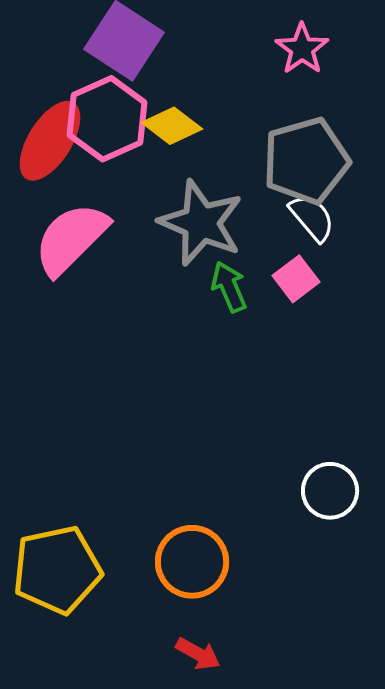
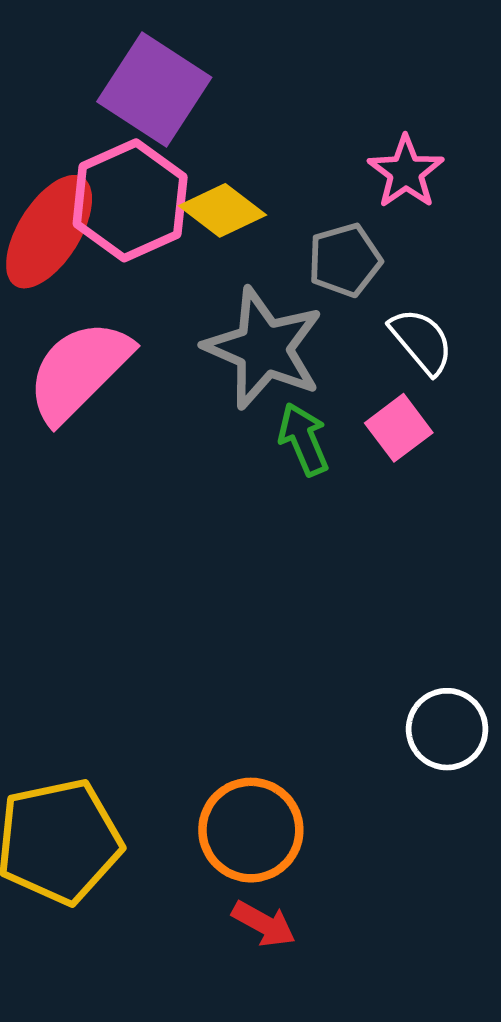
pink star: (302, 49) -> (406, 172), moved
gray pentagon: (306, 161) -> (345, 260), moved, size x0.6
red arrow: (198, 654) -> (264, 924), moved

